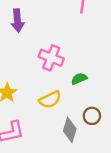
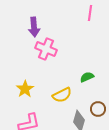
pink cross: (51, 58) -> (46, 49), moved

